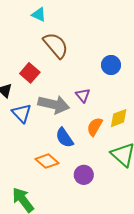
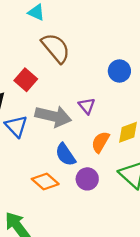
purple circle: (84, 175) -> (87, 179), moved

